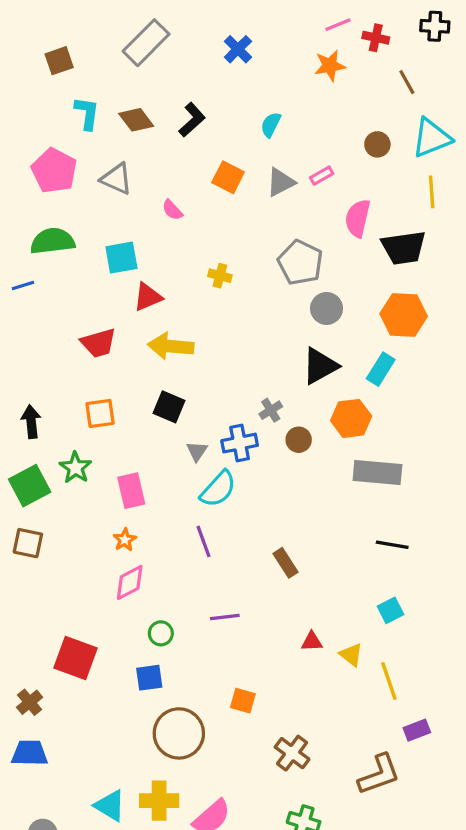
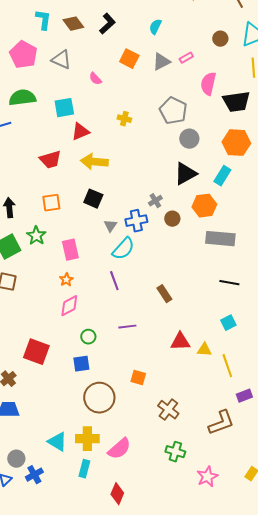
red triangle: (312, 642) -> (180, 342), size x1.5
yellow triangle: (351, 655) -> (204, 350), turned -35

